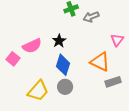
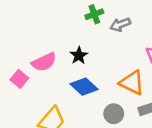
blue diamond: (63, 65) -> (84, 87), turned -65
gray circle: (65, 87) -> (114, 114), moved

